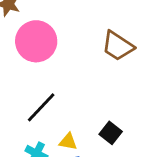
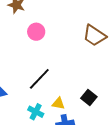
pink circle: (36, 41) -> (36, 32), size x0.6

